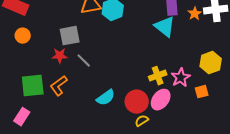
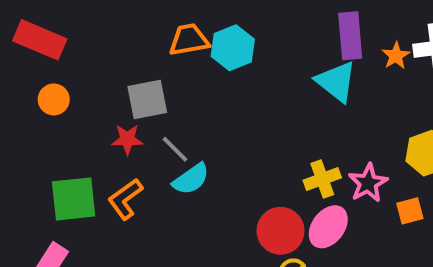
cyan semicircle: (106, 98) -> (191, 179), moved

